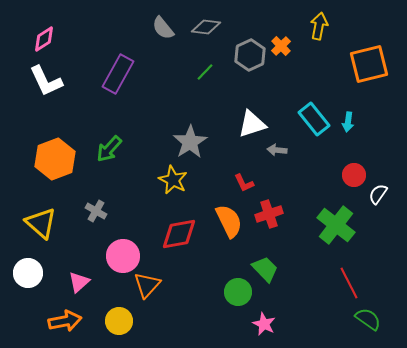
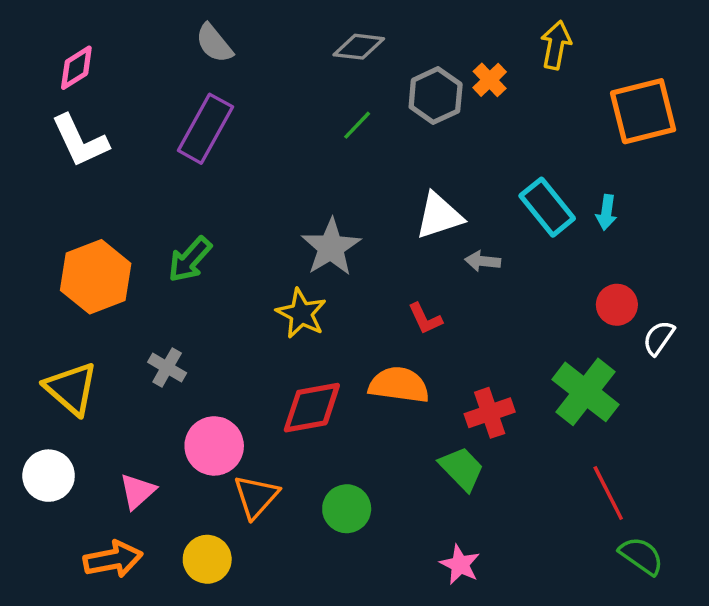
gray semicircle: (163, 28) -> (214, 43), moved
red cross: (269, 214) -> (490, 413), moved
orange semicircle: (229, 221) -> (399, 385), turned -56
green circle: (238, 292) -> (347, 509), moved

